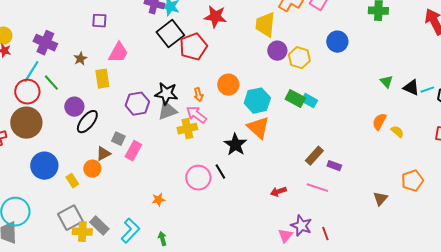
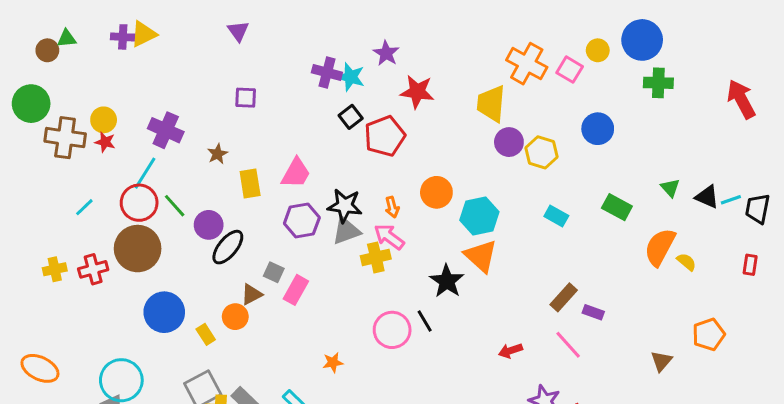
black square: (170, 34) -> (351, 117), size x0.6
pink trapezoid: (118, 53) -> (296, 173), moved
green line: (51, 83) -> (175, 206), moved
green rectangle: (295, 99) -> (617, 207), moved
orange semicircle: (379, 122) -> (660, 247), size x1.5
pink line: (317, 188) -> (568, 345), turned 30

